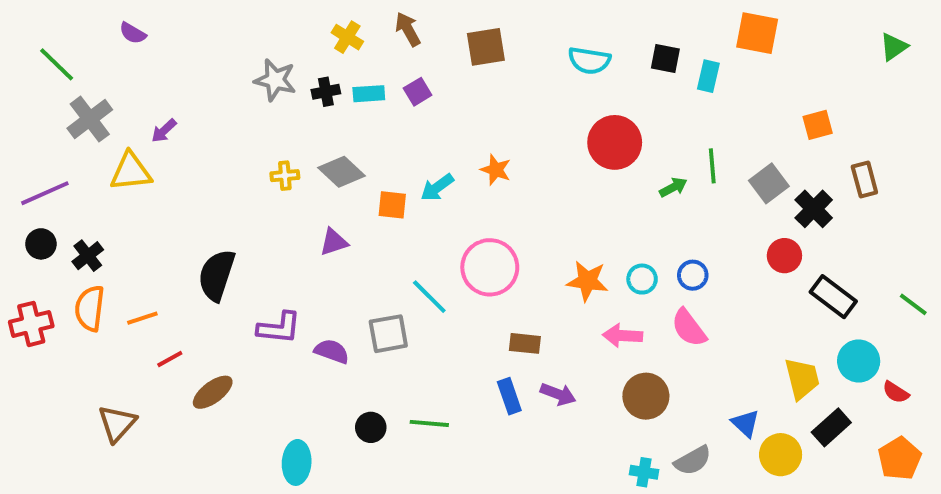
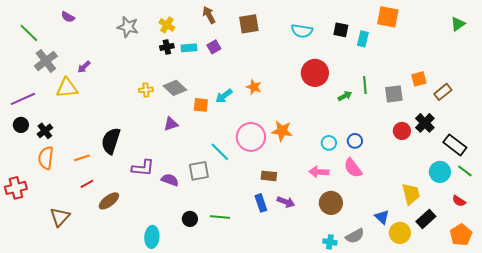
yellow cross: (347, 37) -> (167, 25), moved
gray star: (275, 80) -> (128, 27), moved
orange square: (818, 125) -> (419, 79), moved
brown rectangle: (864, 180) -> (443, 92), turned 66
gray square: (769, 183) -> (394, 94), turned 30
black cross: (814, 209) -> (425, 123), moved
orange star: (587, 281) -> (282, 131), moved
black rectangle: (833, 297) -> (455, 145), moved
green line: (913, 304) -> (465, 171), moved
orange line: (142, 318) -> (82, 158), moved
red cross: (31, 324) -> (16, 188), moved
cyan circle: (859, 361) -> (440, 172), moved

